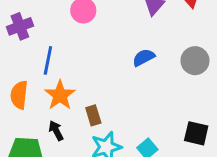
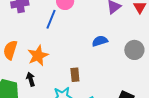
blue line: (48, 60) -> (51, 19), moved
brown rectangle: (93, 115) -> (75, 75), moved

